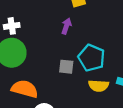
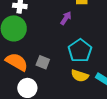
gray square: (66, 67) -> (43, 62), moved

